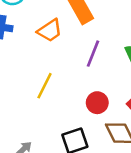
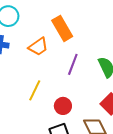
red circle: (97, 103) -> (63, 106), moved

